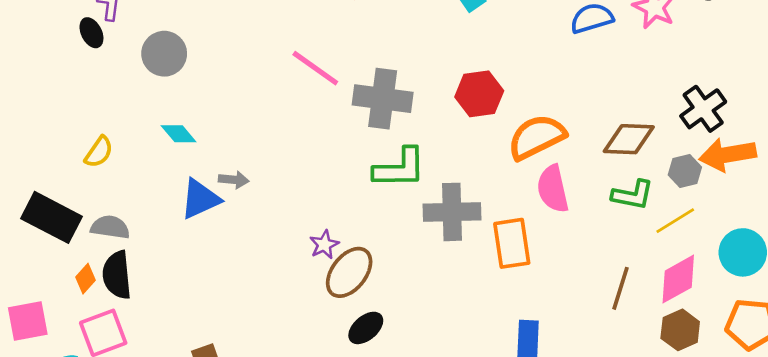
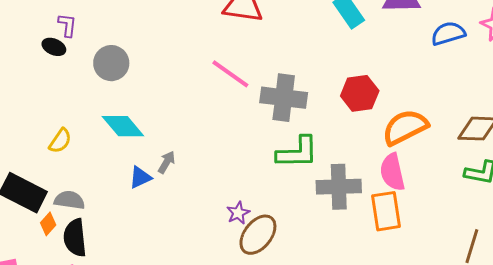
black ellipse: (91, 33) -> (54, 47), turned -40
cyan diamond: (179, 134) -> (123, 126), size x1.5
gray arrow: (234, 180) -> (167, 162), turned -65
pink semicircle: (553, 189) -> (392, 172), moved
blue triangle: (200, 199) -> (140, 177), size x0.7
orange diamond: (85, 279) -> (48, 224), moved

